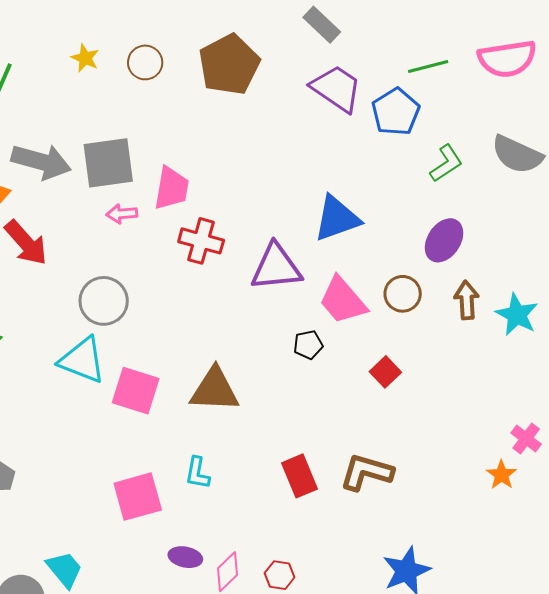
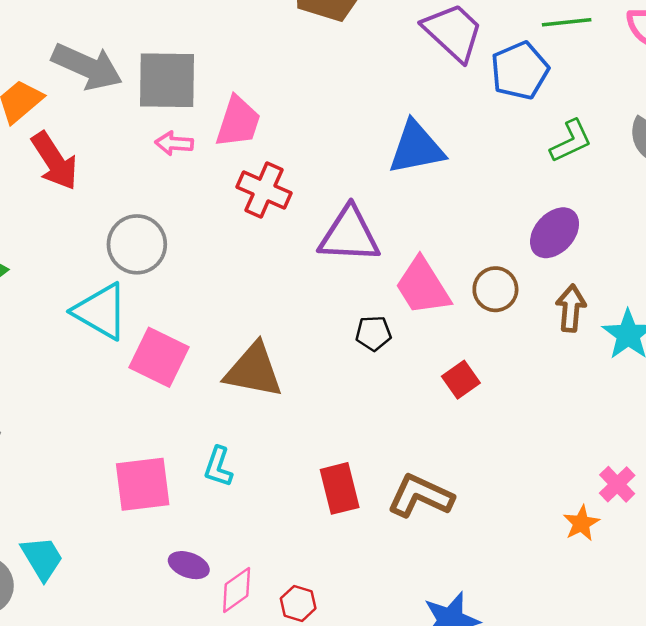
blue triangle: (337, 218) -> (416, 148), moved

